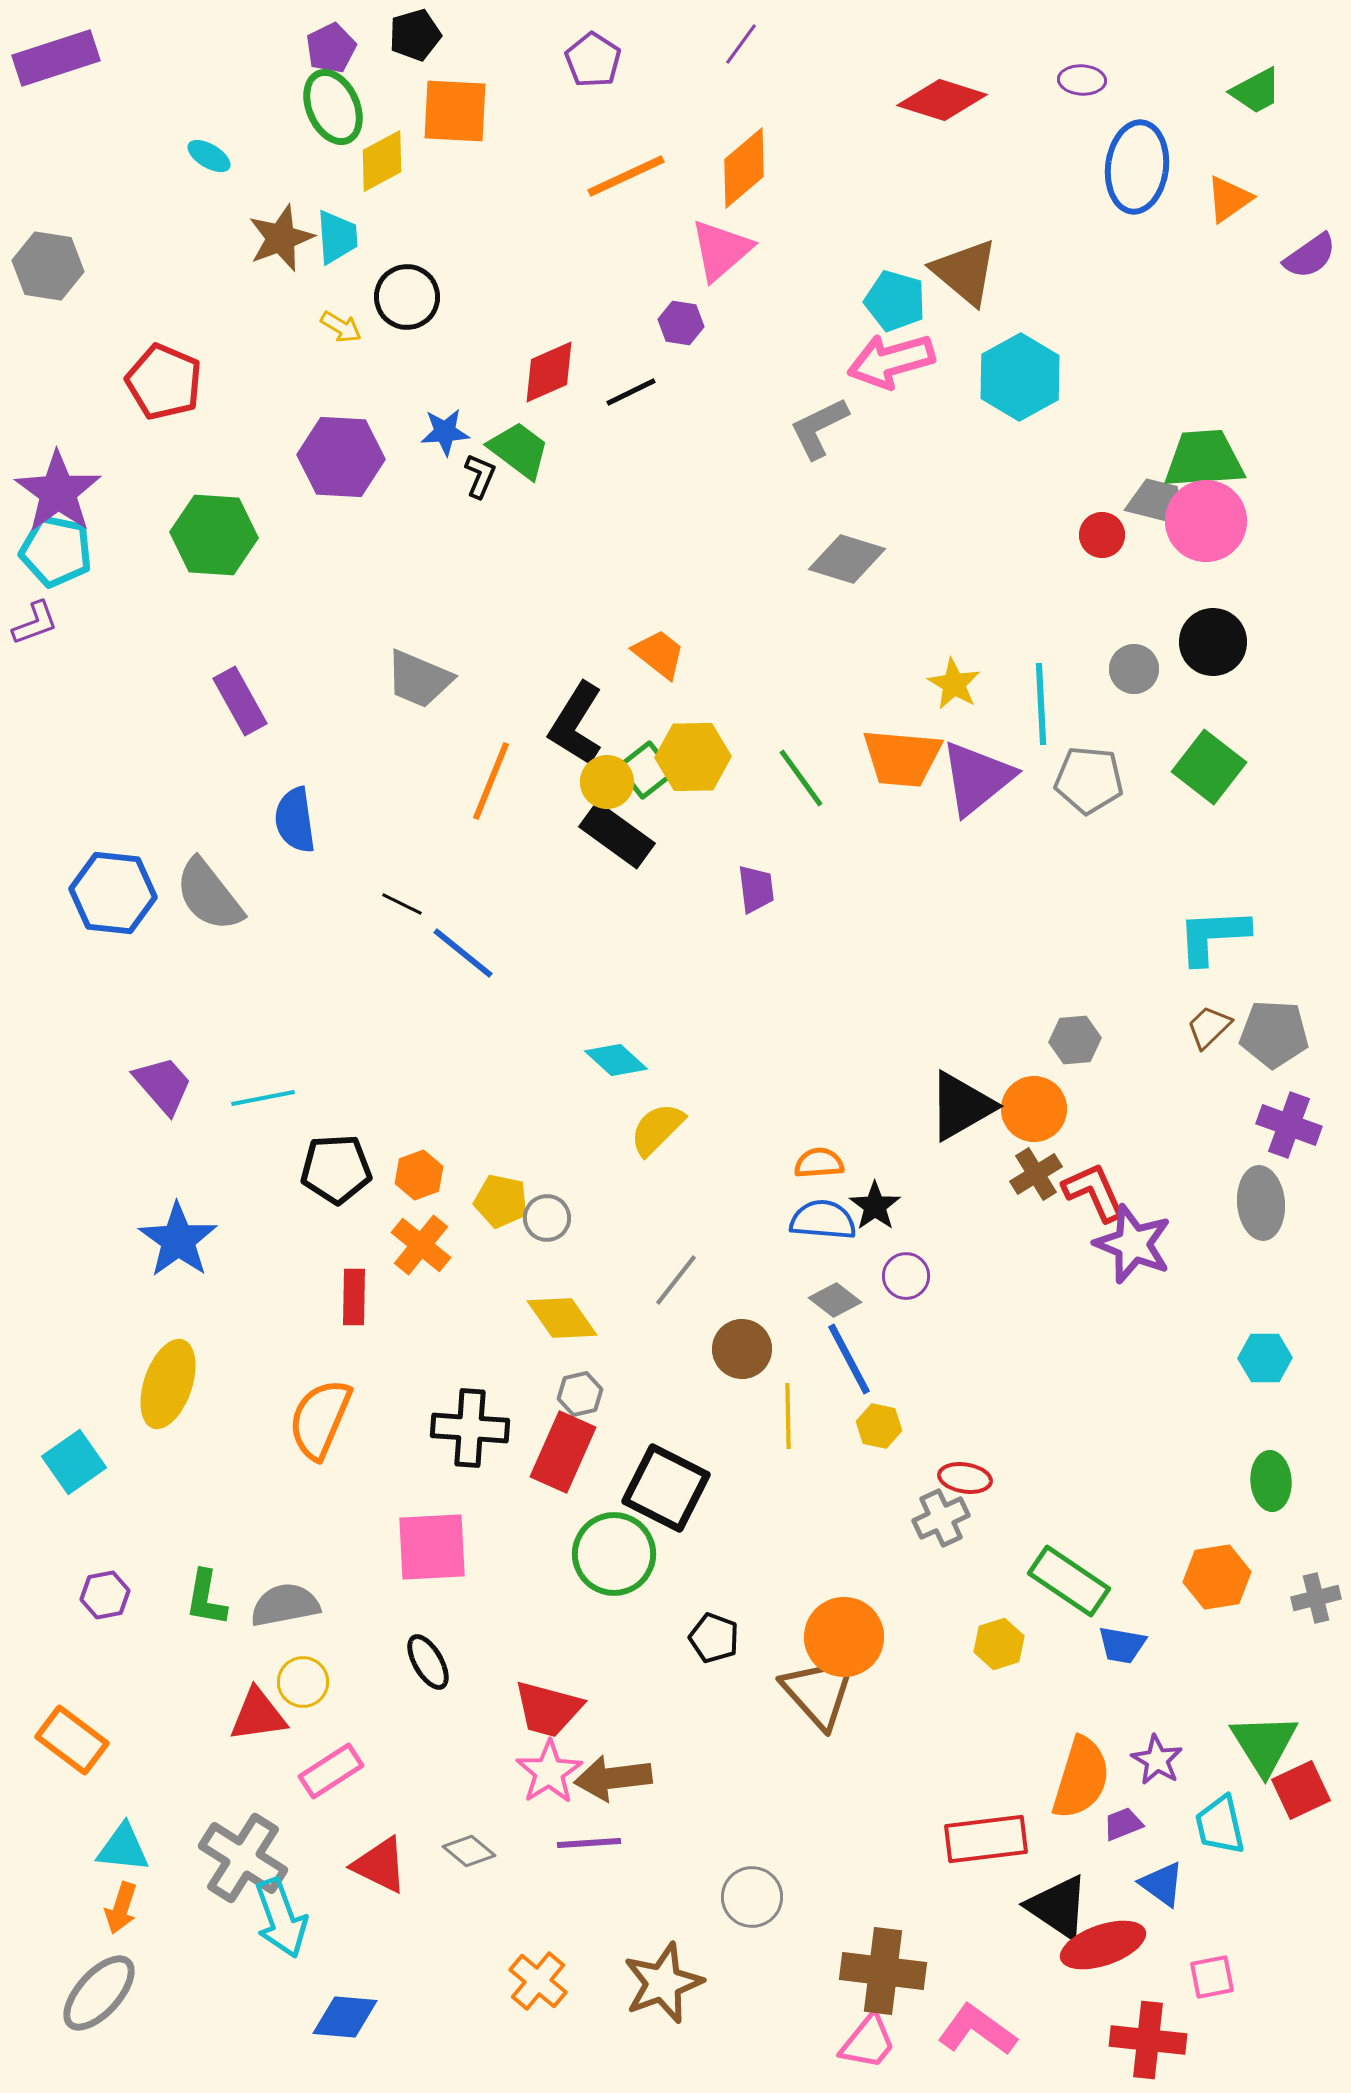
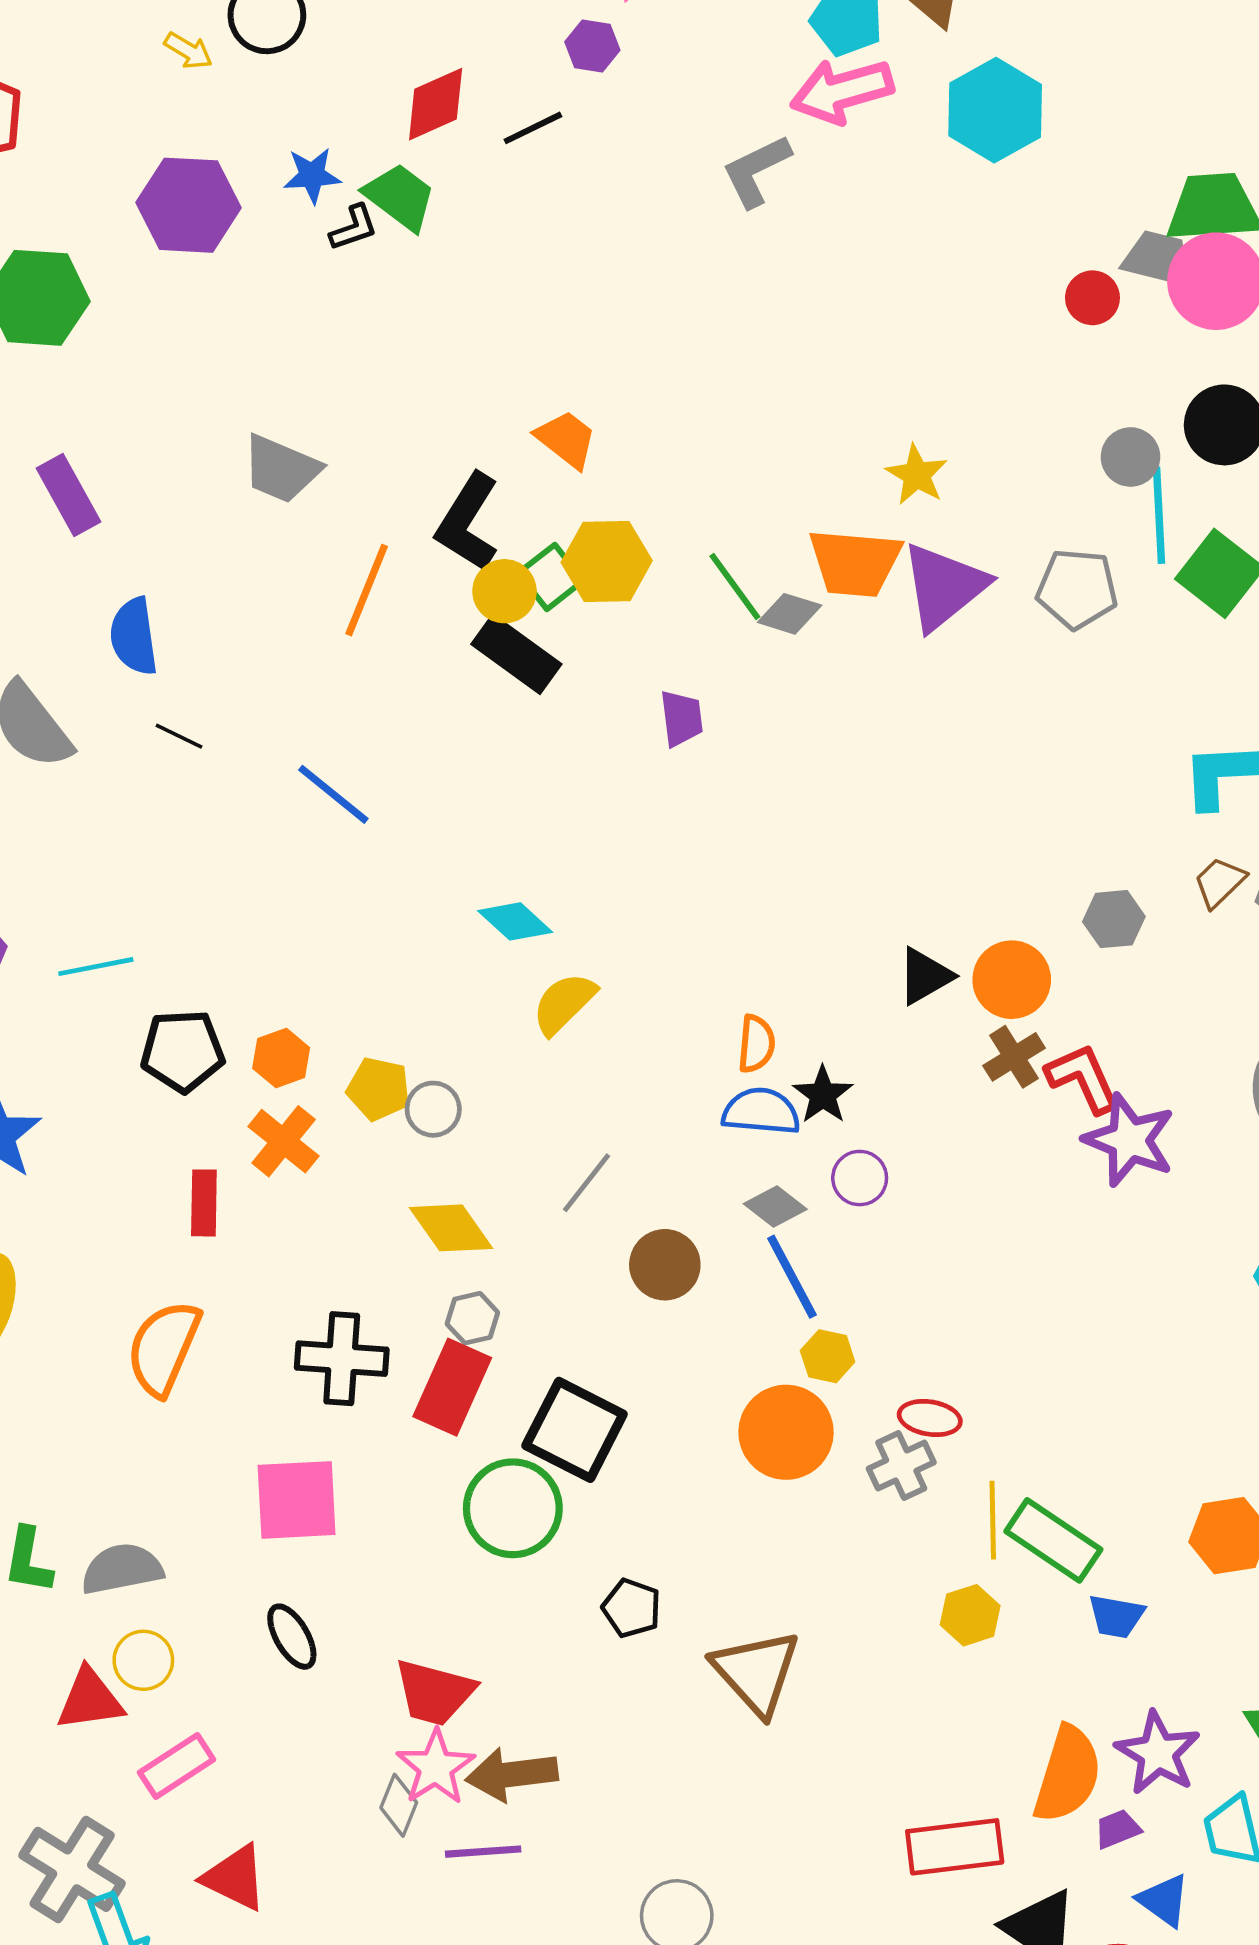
black L-shape: (480, 476) -> (354, 228), turned 48
gray diamond: (847, 559) -> (790, 614), moved, size x0.7
cyan line: (1041, 704) -> (1159, 515), moved
black line: (402, 904) -> (179, 736), moved
gray hexagon: (1075, 1040) -> (1114, 919), moved
black triangle: (961, 1106) -> (925, 976), size x0.7
orange semicircle: (819, 1163) -> (756, 1044), turned 99
yellow line: (788, 1416) -> (993, 1520), moved
orange circle: (844, 1637) -> (786, 1432), moved
purple star: (1157, 1760) -> (1158, 1753), size x1.4
gray diamond: (469, 1851) -> (399, 1805), moved, turned 72

